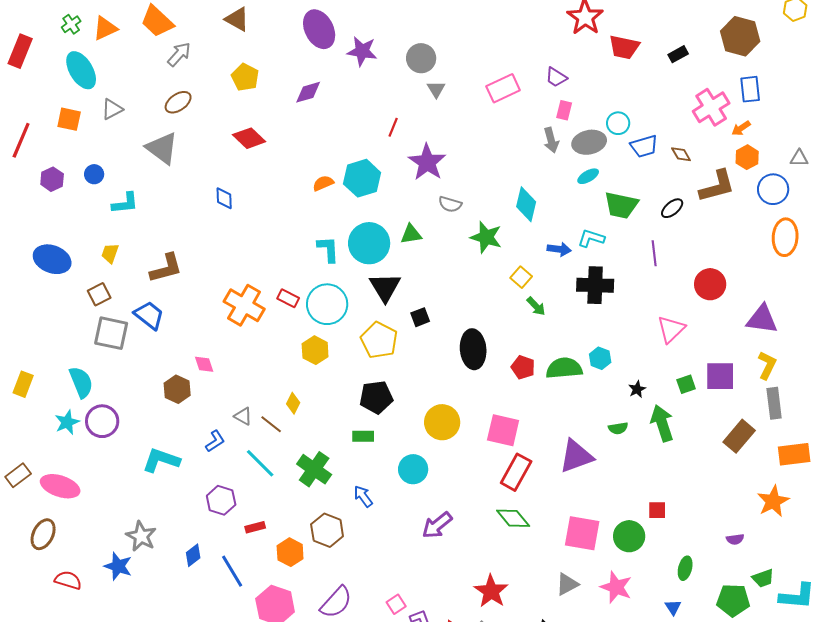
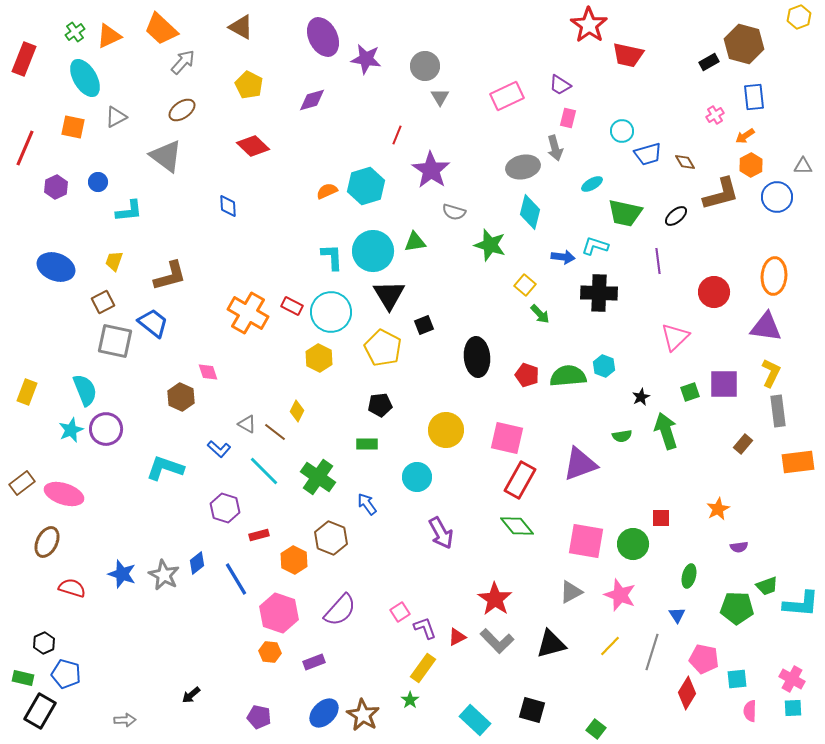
black rectangle: (678, 54) -> (709, 62), moved
pink cross: (711, 107) -> (715, 115), size x0.5
gray ellipse: (589, 142) -> (523, 167), moved
orange ellipse: (785, 237) -> (774, 276), moved
black pentagon: (376, 397) -> (380, 405), size x0.7
brown rectangle: (739, 436) -> (743, 444), size x0.6
blue L-shape: (215, 441) -> (219, 449), turned 75
orange star: (773, 501) -> (718, 509), moved, size x0.7
purple arrow: (437, 525) -> (441, 533), turned -80
gray star: (141, 536) -> (164, 575), moved

